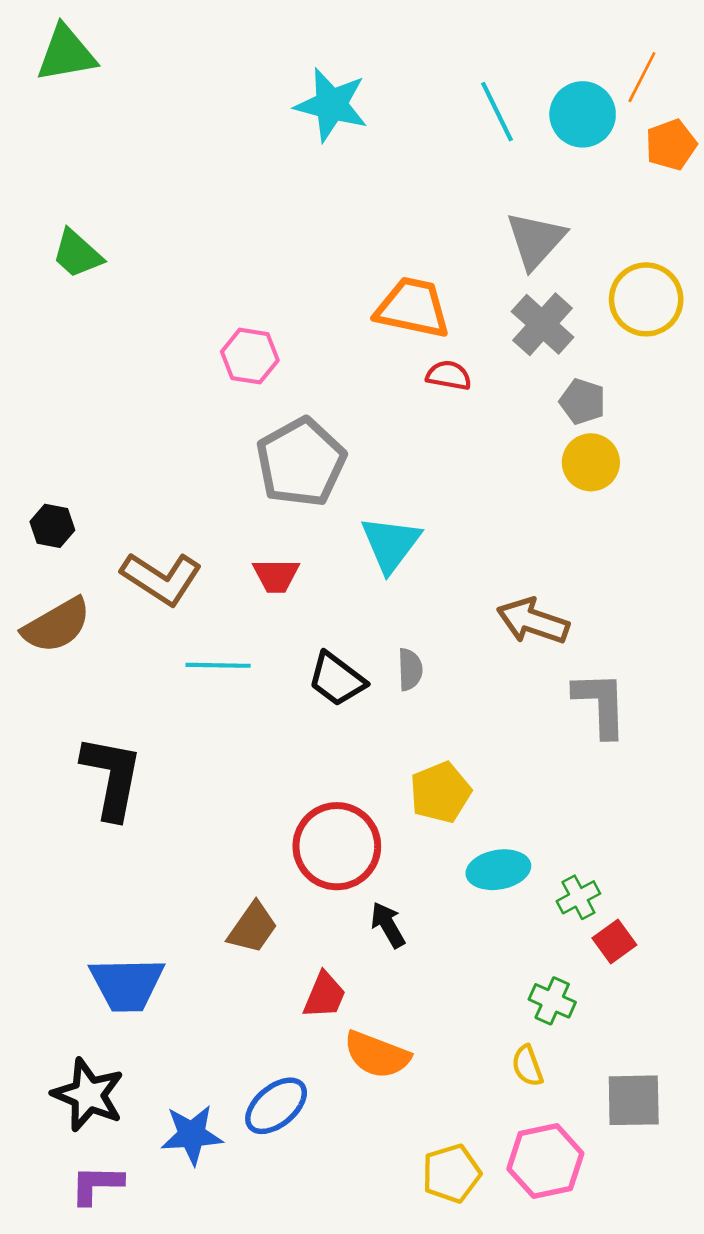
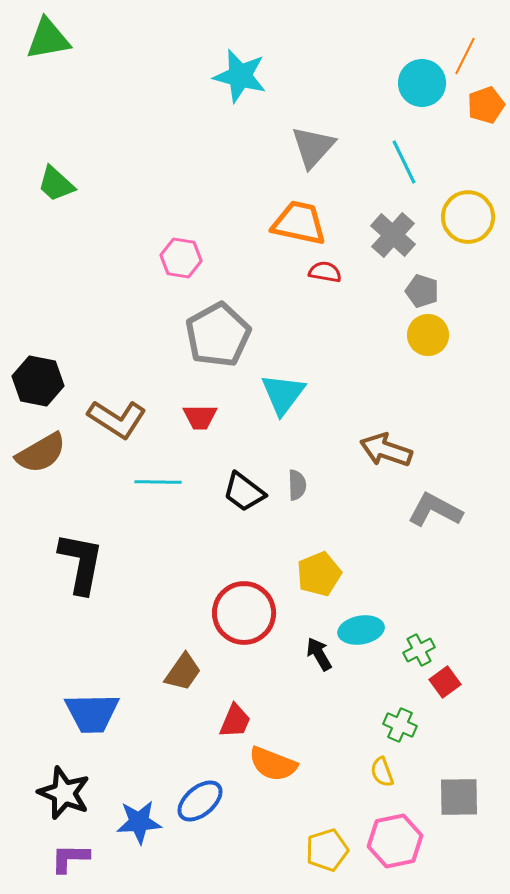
cyan line: (497, 112) -> (404, 162), moved
gray triangle: (536, 240) -> (313, 147), moved
black hexagon: (52, 526) -> (38, 381), size x1.6
gray L-shape: (601, 704) -> (435, 510), turned -60
black arrow: (388, 925) -> (319, 654), moved

